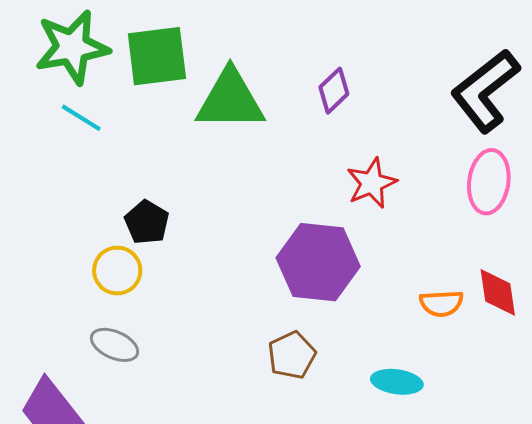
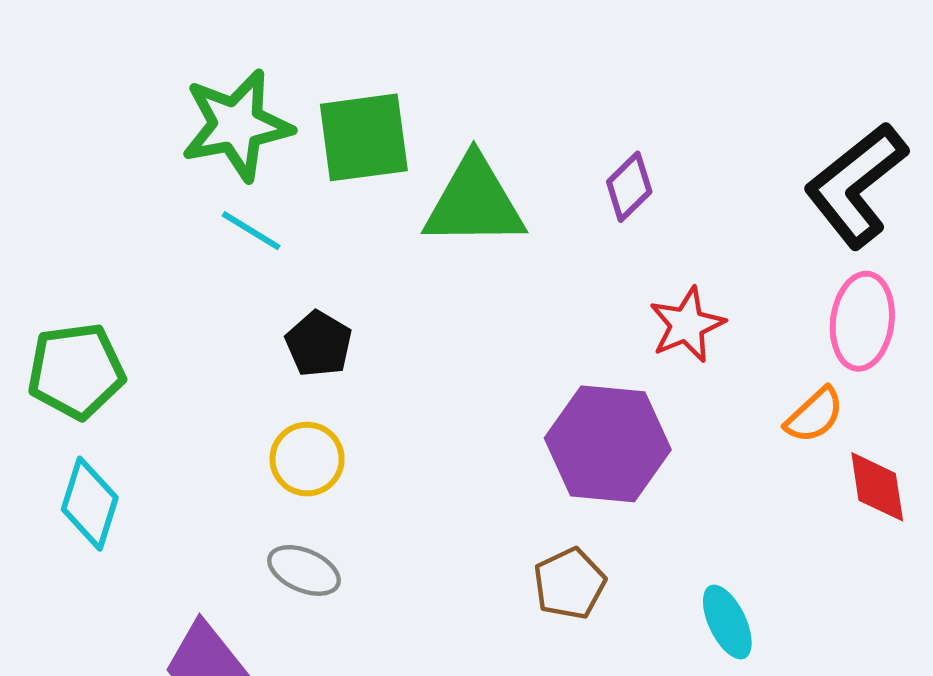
black pentagon: (147, 222) -> (319, 344), moved
orange semicircle: (441, 303) -> (814, 415), moved, turned -39
cyan ellipse: (397, 382) -> (727, 622), turned 57

